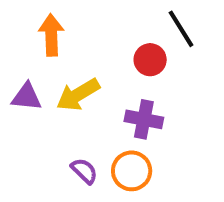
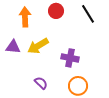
red circle: (150, 60) -> (56, 11), moved
orange circle: (132, 171) -> (78, 86), moved

